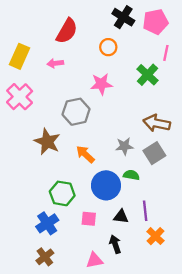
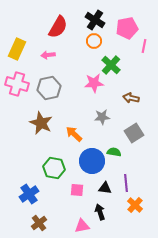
black cross: (123, 17) -> (95, 20), moved
pink pentagon: (156, 22) -> (127, 28), moved
green cross: (147, 75) -> (111, 65), moved
pink star: (101, 84) -> (94, 83), moved
pink cross: (20, 97) -> (17, 84), turned -30
gray hexagon: (76, 112) -> (49, 88), moved
brown arrow: (157, 123) -> (131, 98), moved, size x0.7
gray star: (124, 146) -> (102, 117), moved
blue cross: (47, 223) -> (29, 194), moved

